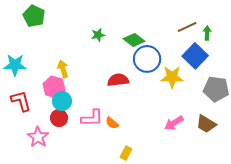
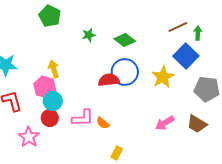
green pentagon: (34, 16) -> (50, 16), moved
blue circle: (147, 59) -> (125, 72), moved
yellow star: (172, 77) -> (163, 77), turned -30

